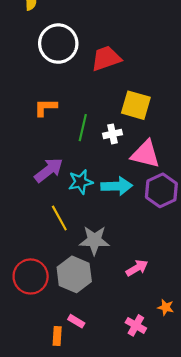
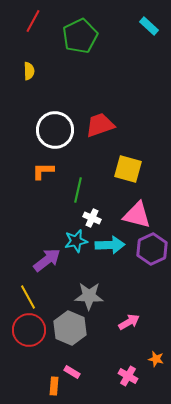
white circle: (58, 44) -> (55, 130), moved
white cross: (112, 134) -> (92, 218), moved, turned 36
purple arrow: (49, 170) -> (47, 260), moved
yellow line: (59, 218) -> (28, 297), moved

